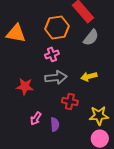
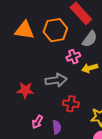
orange triangle: (16, 33) -> (24, 30), moved
pink cross: (52, 54) -> (73, 57), moved
yellow arrow: (89, 77) -> (90, 68), moved

